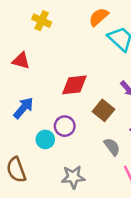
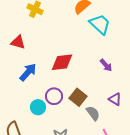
blue arrow: (23, 108) -> (28, 72), moved
brown square: (103, 110) -> (78, 97), moved

